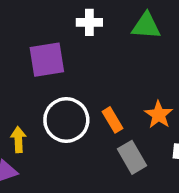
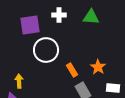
purple square: (47, 60) -> (30, 25), moved
white circle: (66, 120) -> (46, 50), moved

